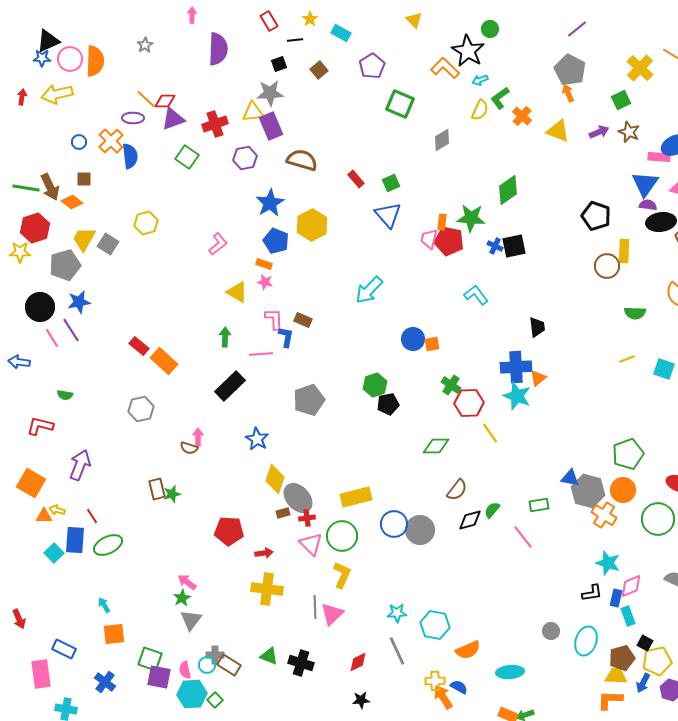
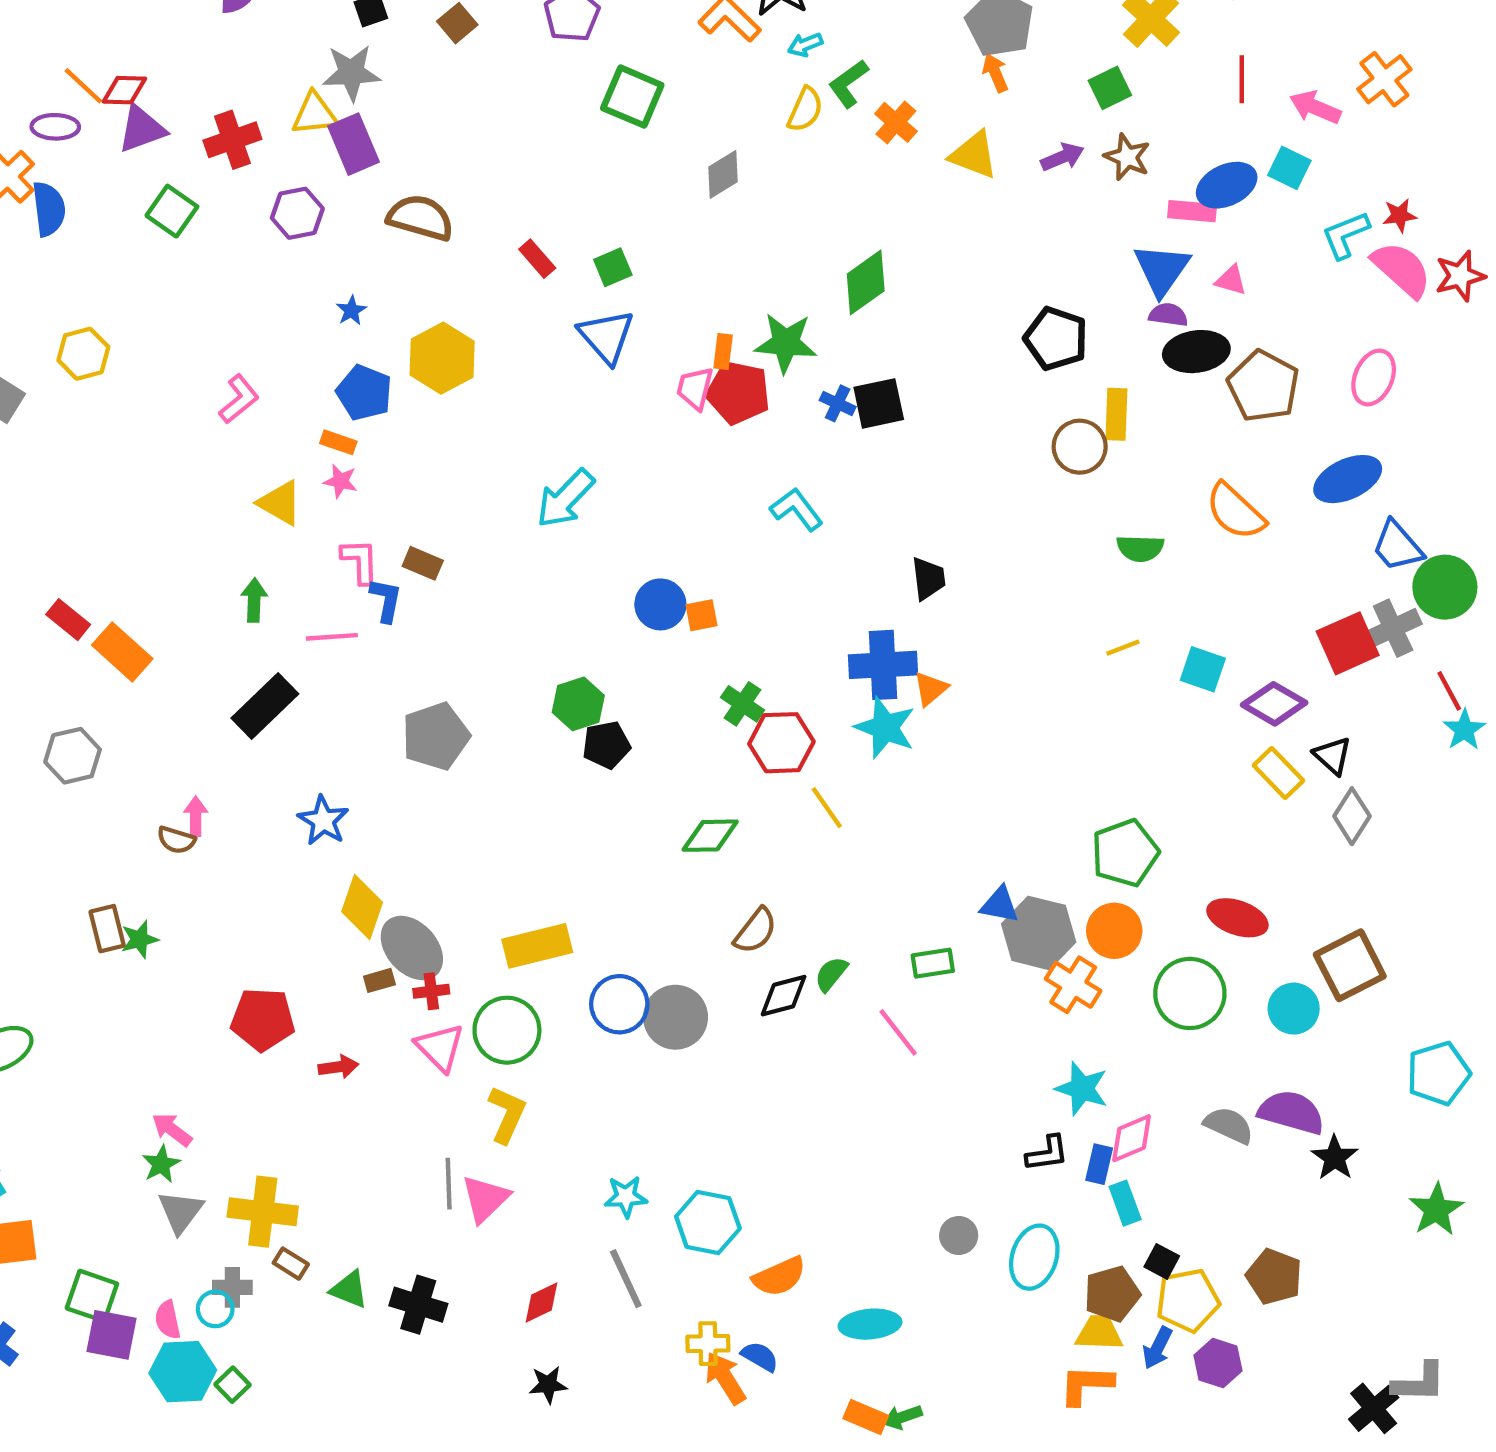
blue star: (270, 203) -> (351, 310), size x0.5
yellow cross: (267, 589) -> (263, 1212), moved
brown rectangle: (229, 665) -> (291, 1264), moved, size x0.7

